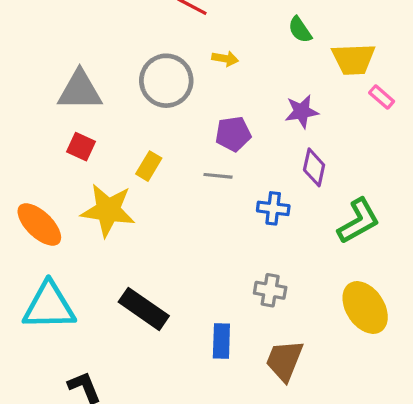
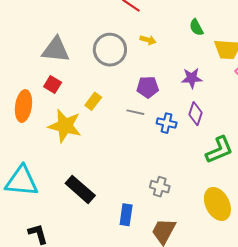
blue cross: (273, 208) -> (167, 123), moved
orange ellipse: (39, 224) -> (23, 106), moved, turned 48

